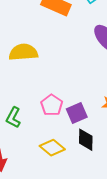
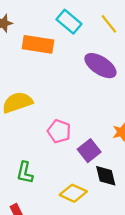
pink pentagon: (52, 105) -> (59, 131), moved

